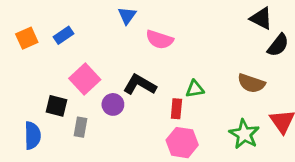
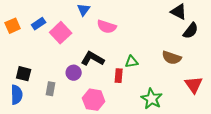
pink square: (85, 79) -> (61, 33), moved
black square: (56, 106) -> (24, 74), moved
green star: (244, 134) -> (152, 99), moved
pink hexagon: (182, 143) -> (94, 100), moved

